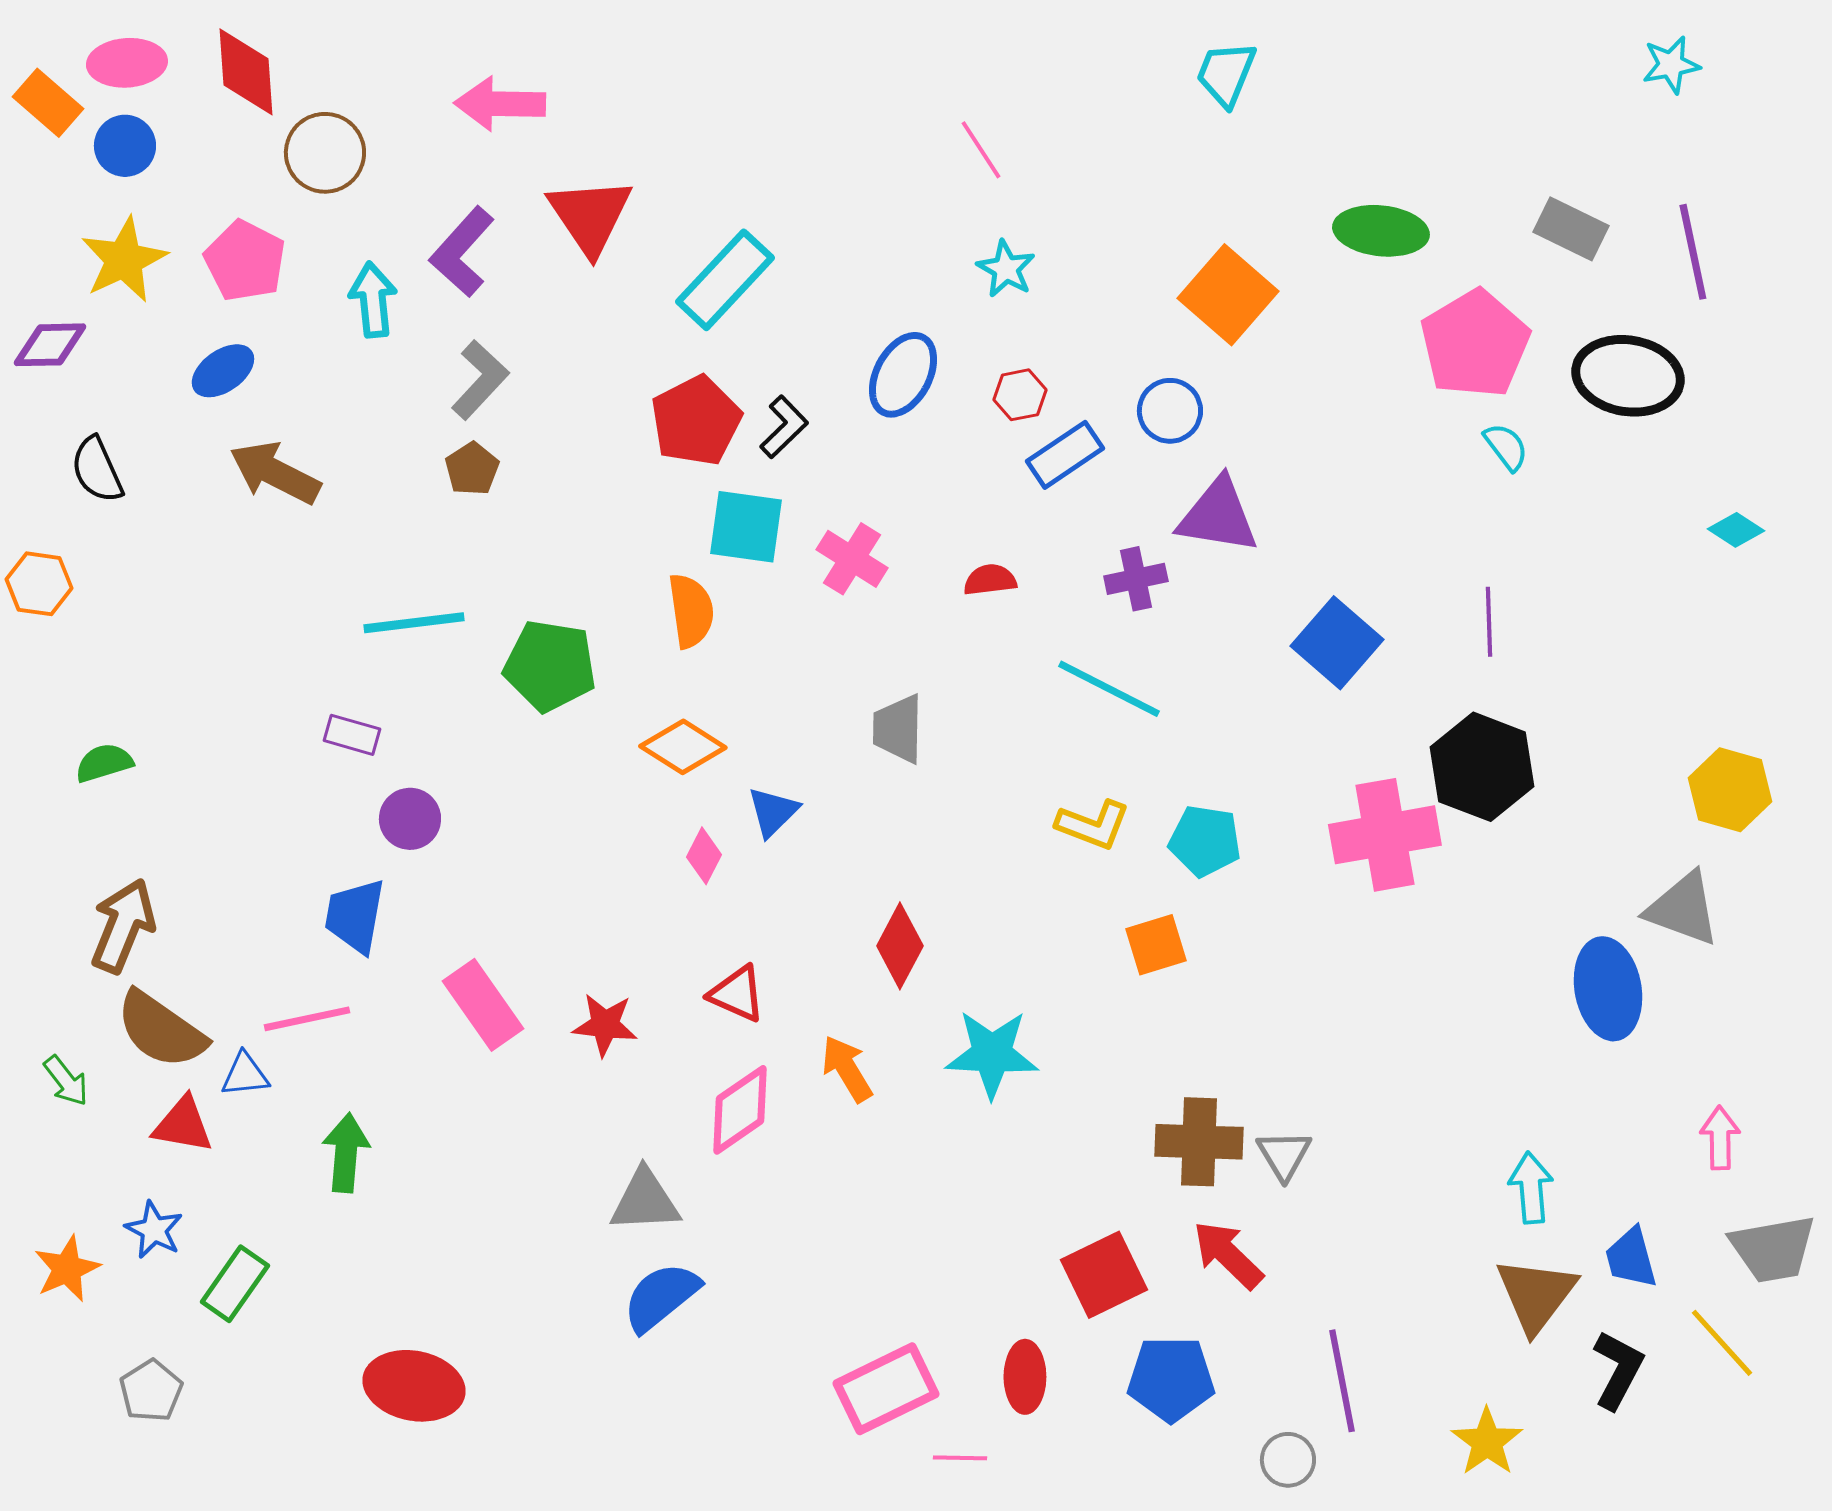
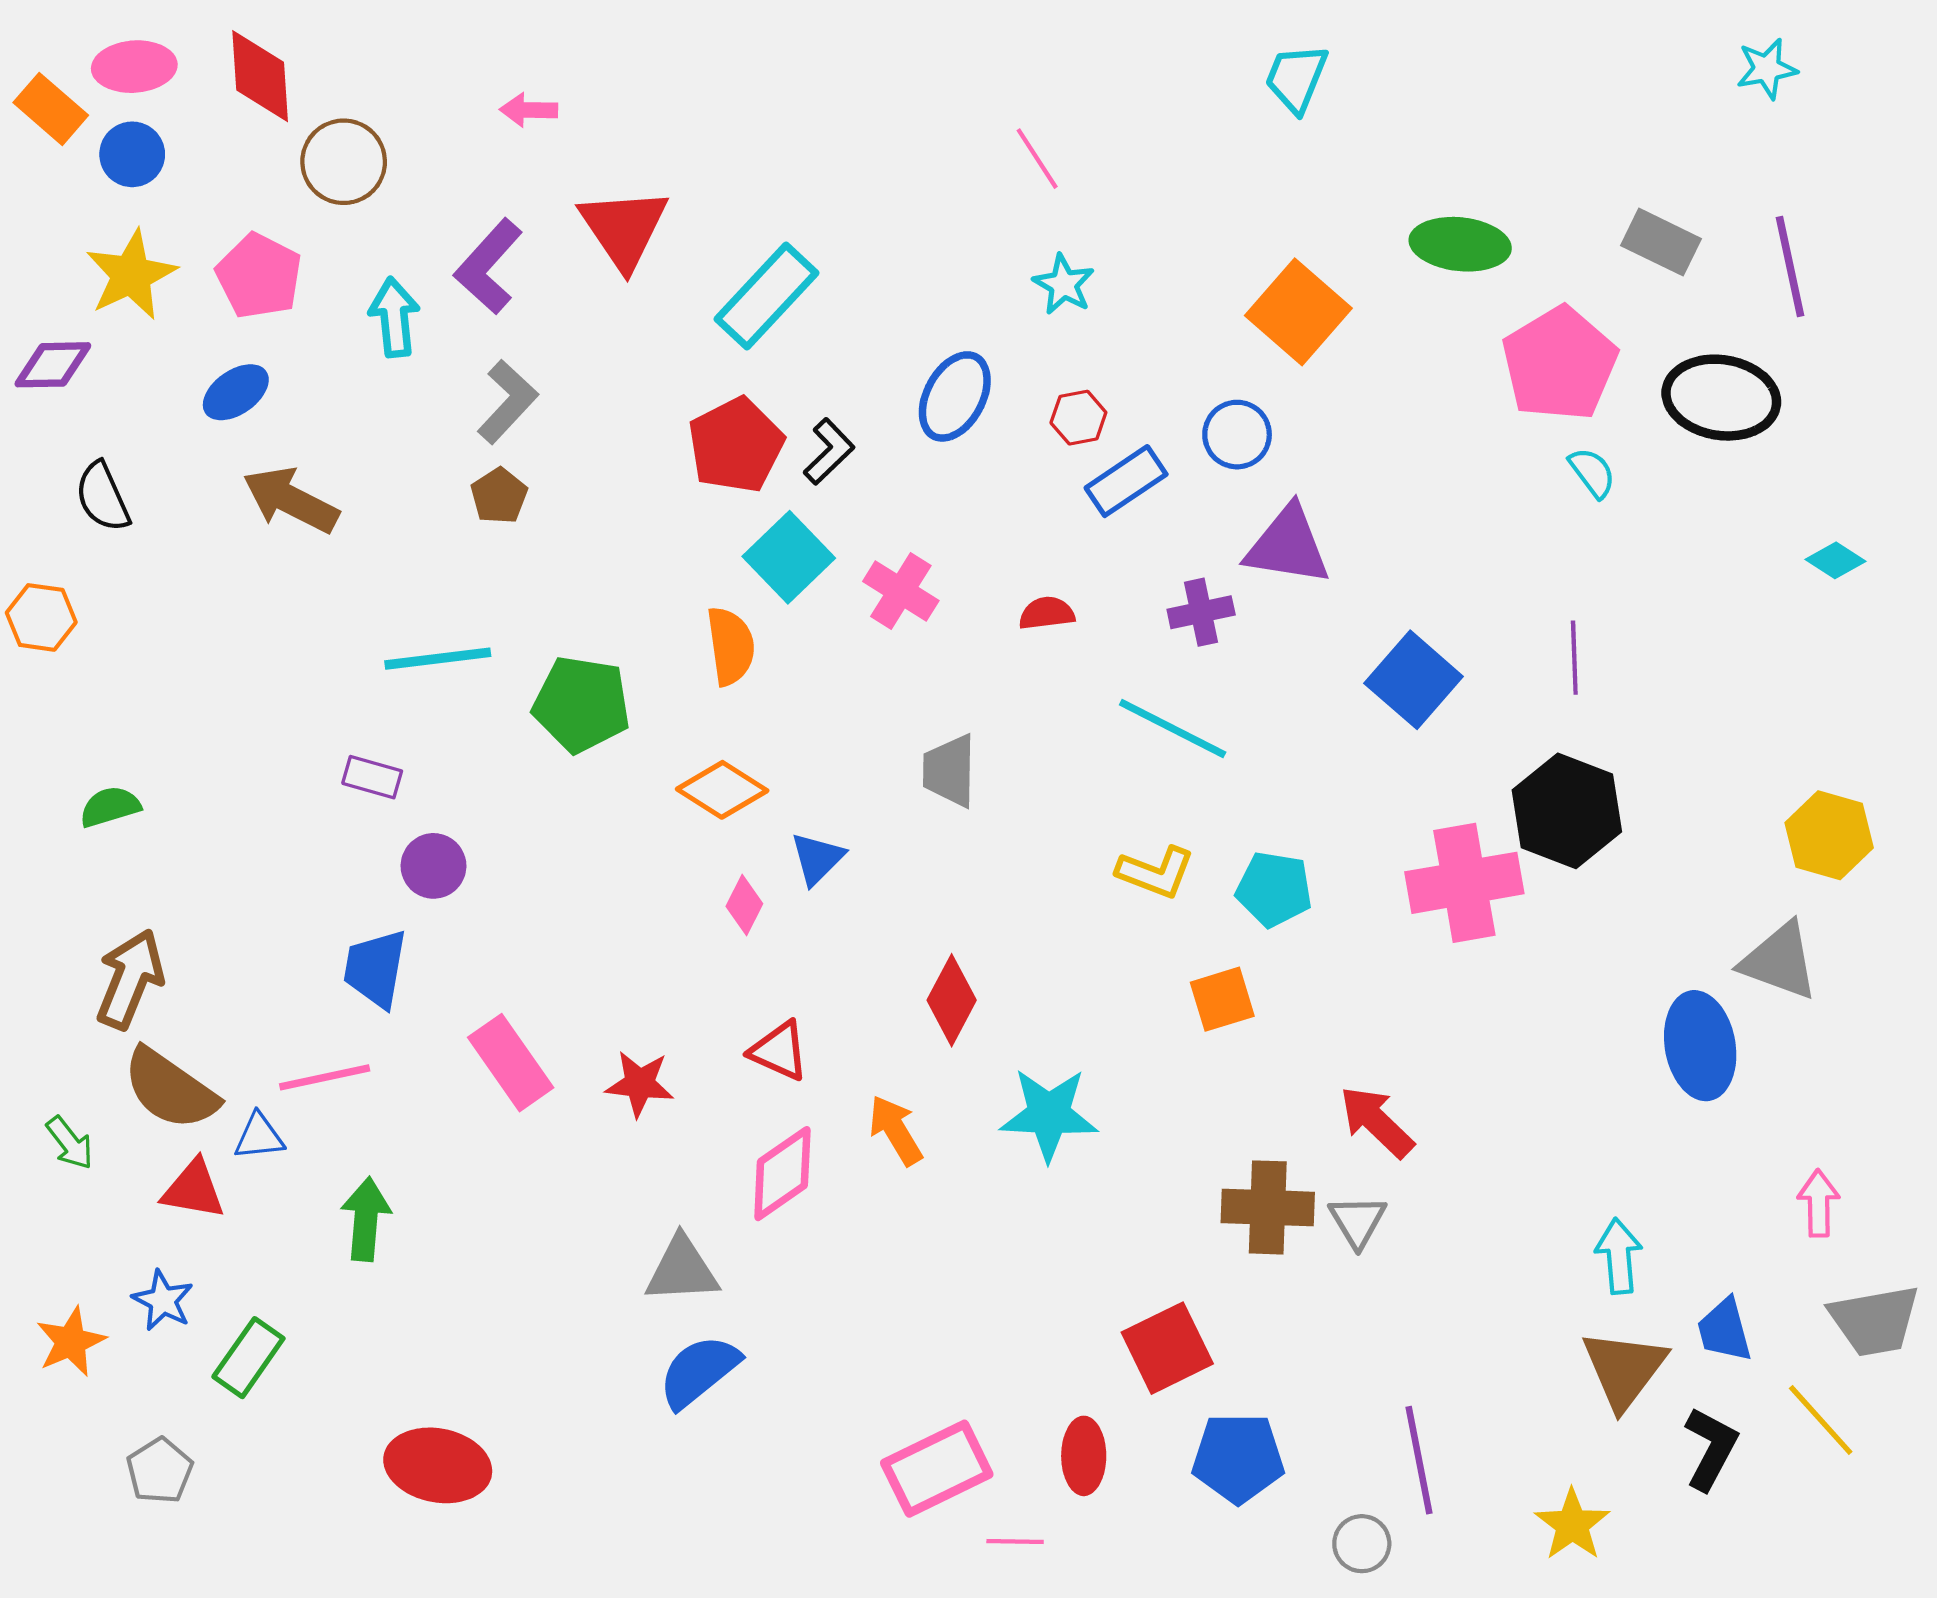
pink arrow: (500, 104) -> (529, 110), size x0.6
cyan square: (746, 527) -> (789, 557), turned 38
red arrow: (1228, 1255) -> (1377, 1122), moved

